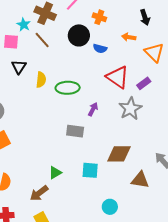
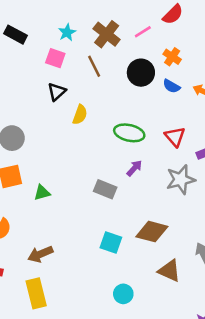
cyan star: (24, 25) -> (67, 32), moved
blue semicircle: (100, 48) -> (172, 86), moved
red triangle: (118, 77) -> (175, 137), size x0.7
green ellipse: (68, 88) -> (129, 133), moved
green triangle: (55, 173) -> (42, 193), moved

